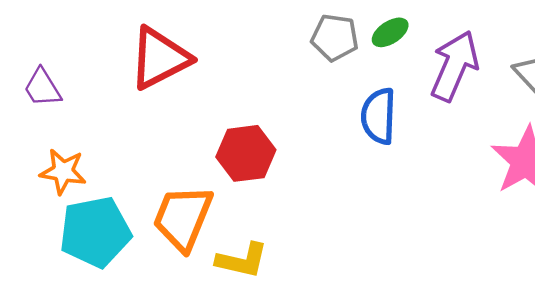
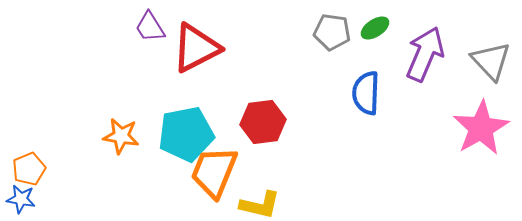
purple trapezoid: (42, 88) -> (150, 27), moved
cyan pentagon: (95, 232) -> (186, 134), moved

